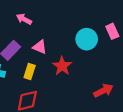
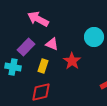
pink arrow: (24, 19) -> (38, 19), size x1.5

